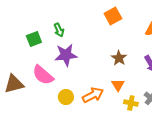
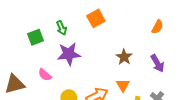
orange square: (113, 16) -> (96, 18), moved
pink semicircle: (43, 75) -> (45, 75), size x0.6

